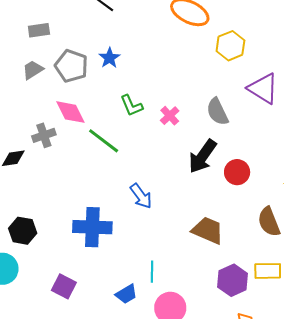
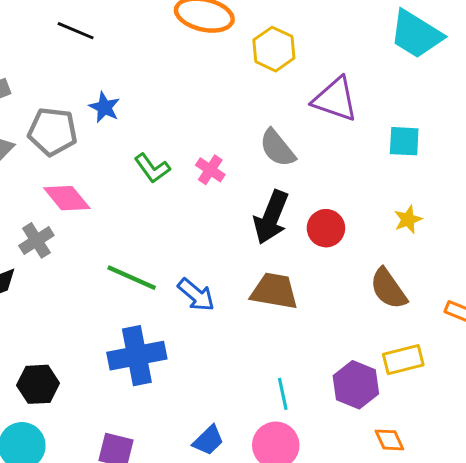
green line: (104, 141) -> (132, 278), moved
brown trapezoid: (208, 230) -> (274, 291), moved
cyan line: (152, 272) -> (283, 394), moved

